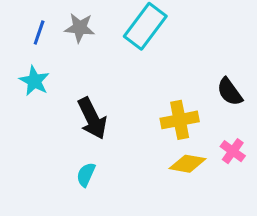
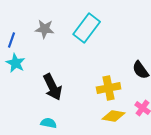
blue line: (39, 32) -> (12, 40), moved
cyan semicircle: (86, 175) -> (49, 123), turned 77

